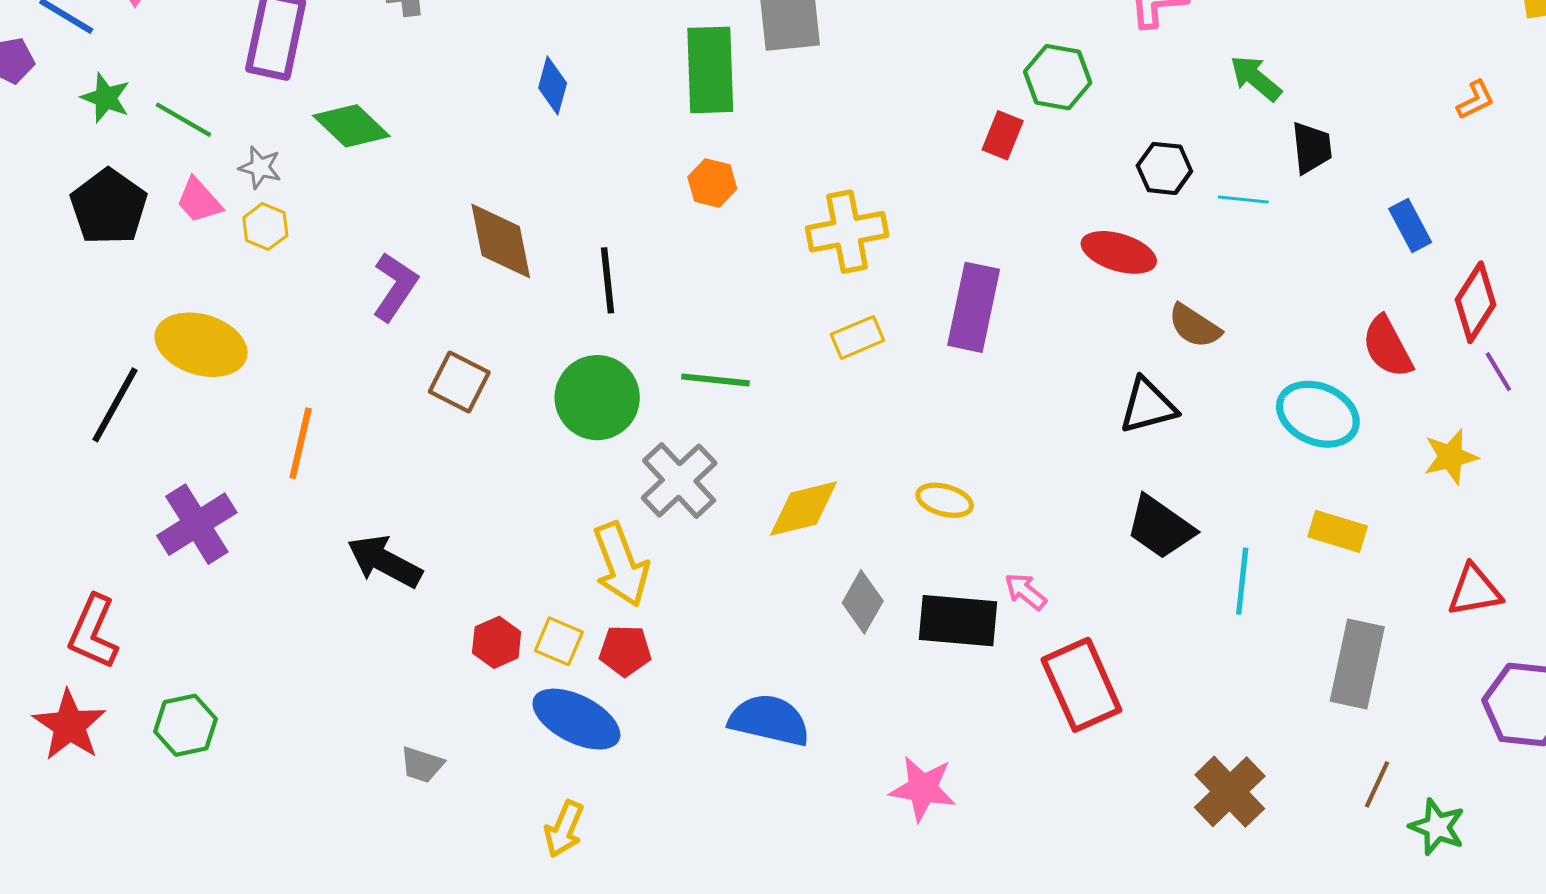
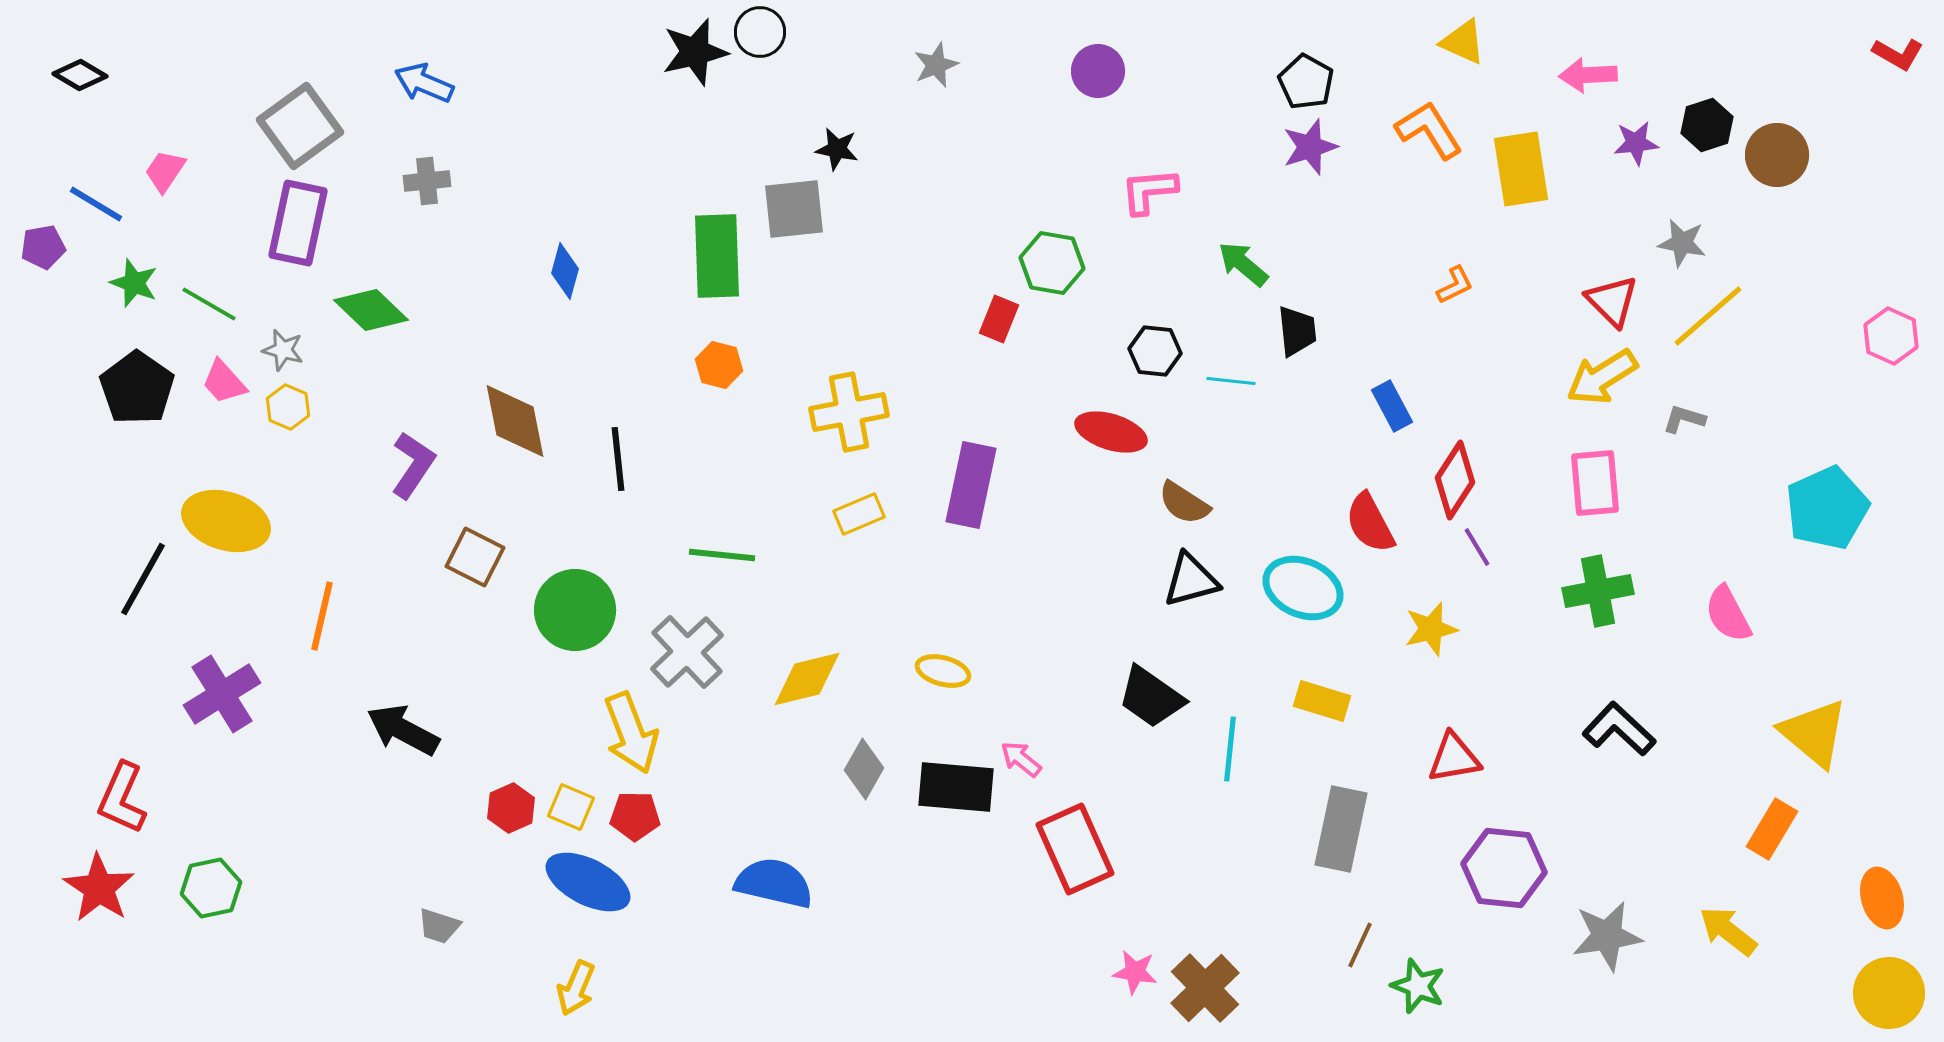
green circle: (597, 398) -> (575, 610), moved
black triangle: (1148, 406) -> (1191, 580), moved
pink star: (923, 789) -> (1135, 972), moved, size x0.7
brown cross: (1230, 792) -> (1205, 988), moved

